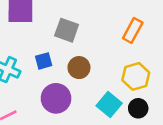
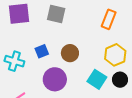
gray square: (67, 30) -> (56, 14), moved

